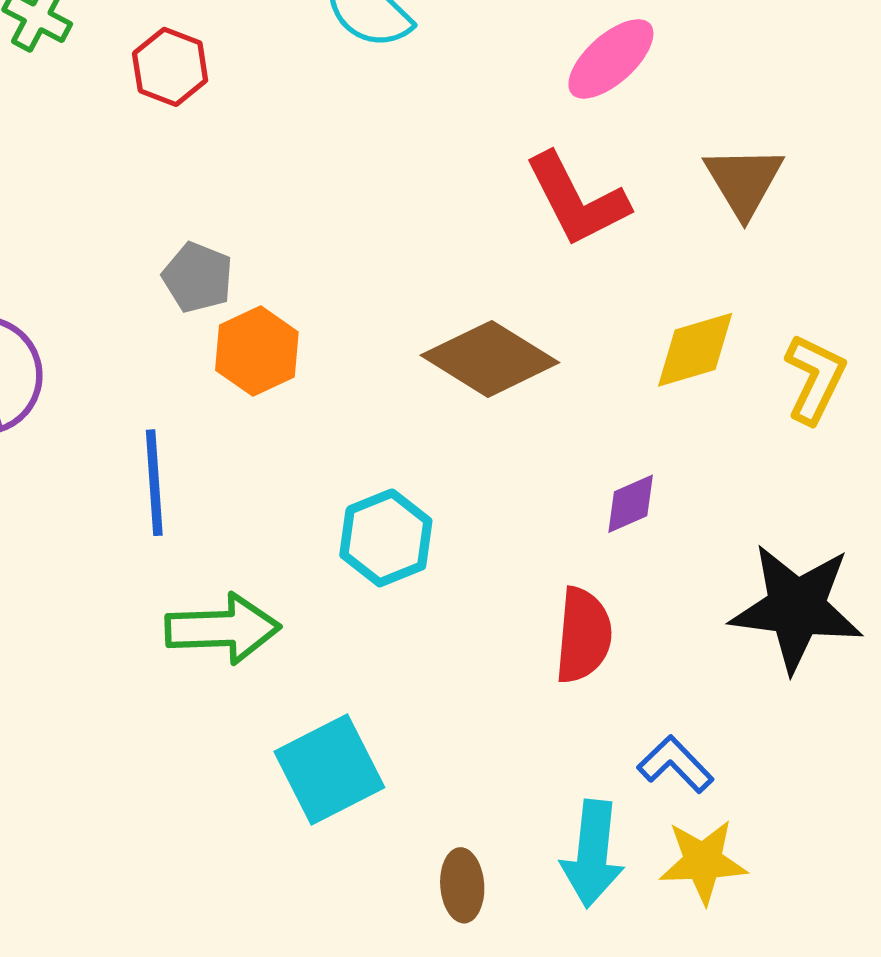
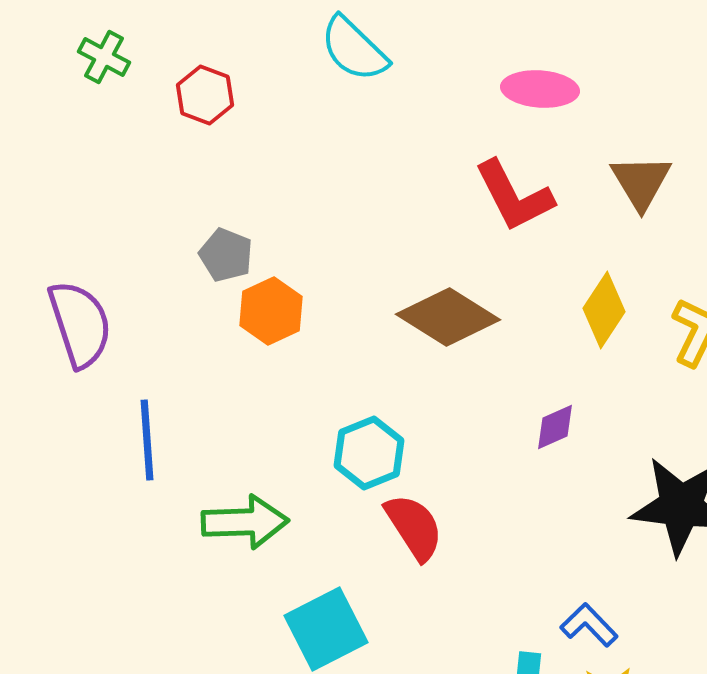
pink ellipse: (611, 59) -> (540, 89), turned 46
yellow diamond: (695, 350) -> (604, 310), turned -40
blue line: (154, 483) -> (147, 440), moved
red semicircle: (583, 635) -> (414, 527), moved, turned -38

